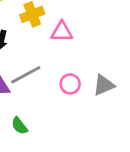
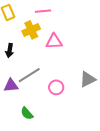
pink circle: (70, 84) -> (56, 87), moved

